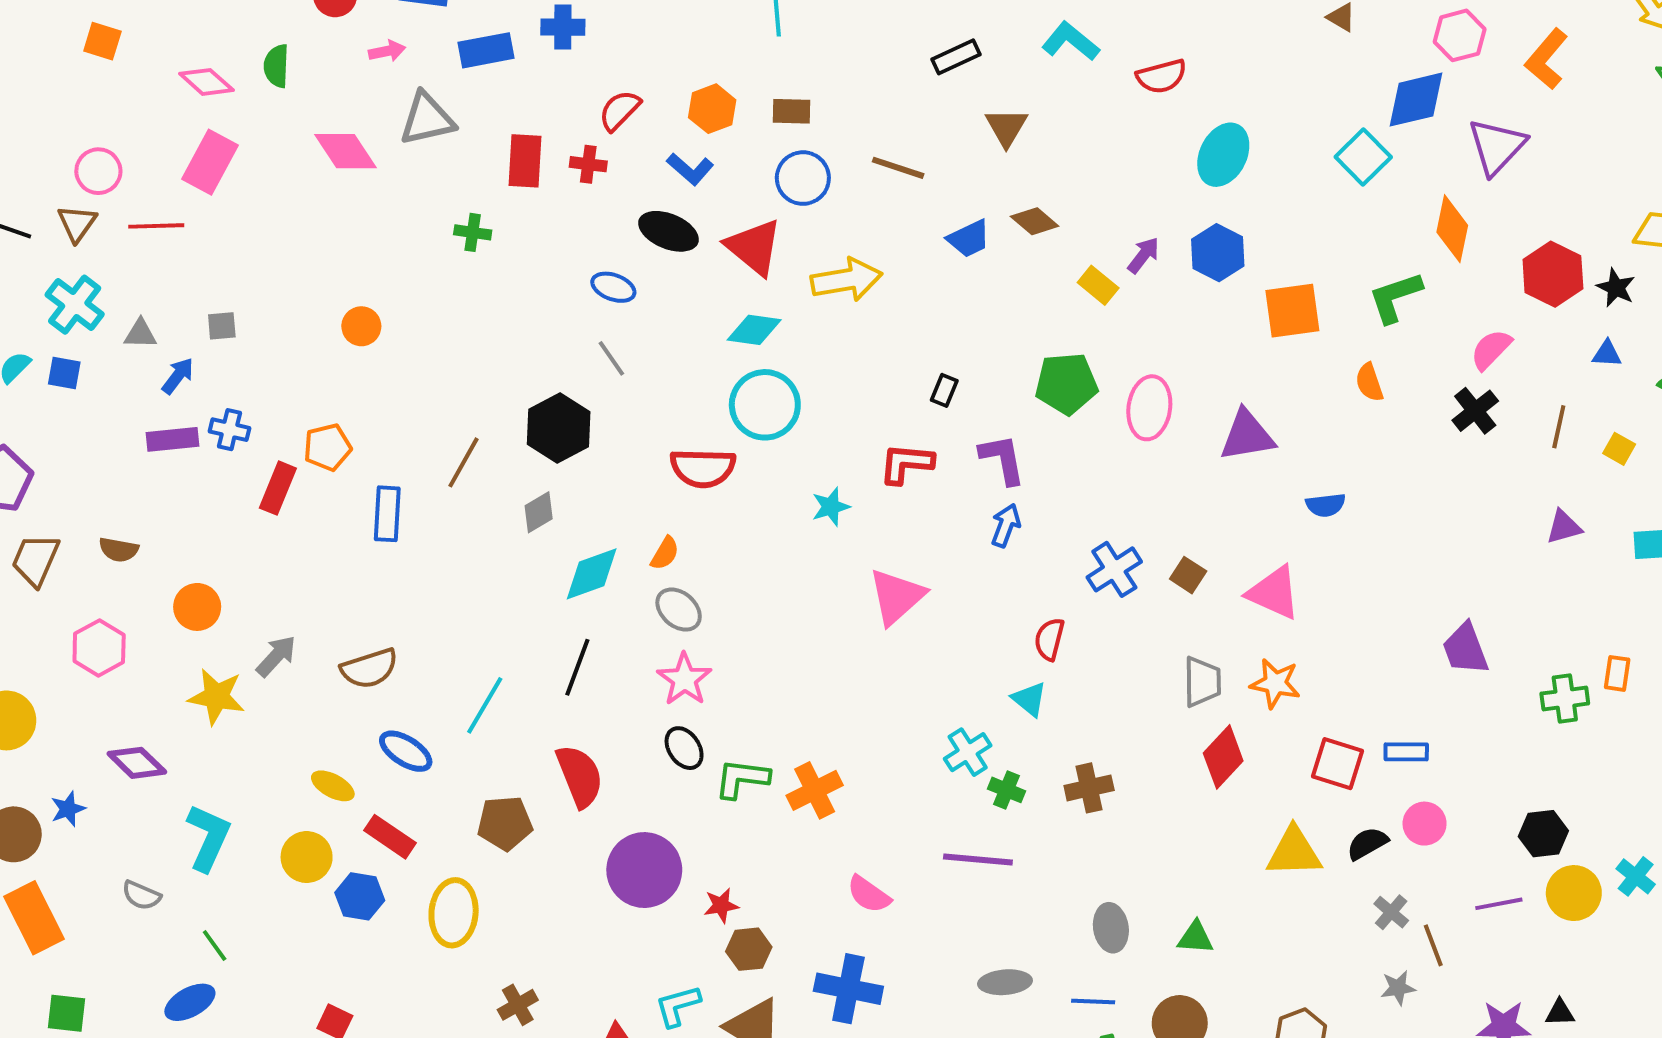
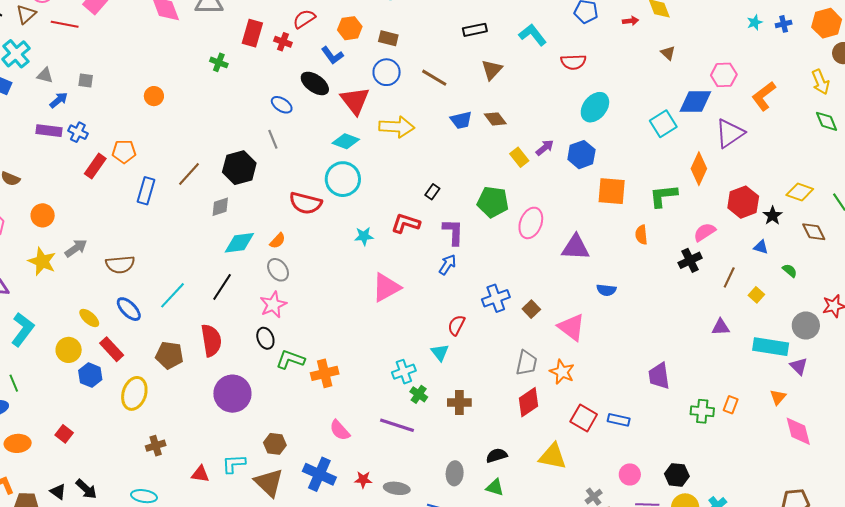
pink circle: (1425, 824) -> (630, 474), moved
black semicircle: (1367, 843) -> (497, 455), moved
red star: (721, 905) -> (363, 480), moved

